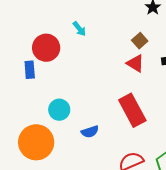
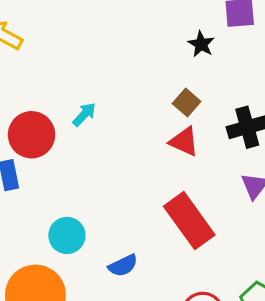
cyan arrow: (79, 29) -> (84, 114), moved, turned -91

